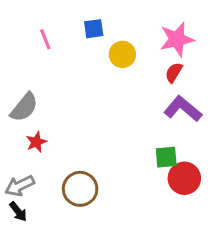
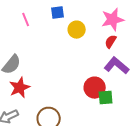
red star: (36, 142) -> (20, 88), size x1.5
red circle: (184, 178) -> (95, 88), moved

